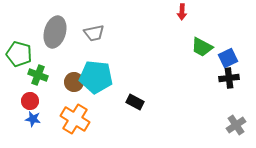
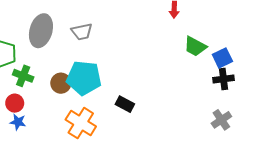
orange cross: (75, 119) -> (81, 123), moved
gray cross: (236, 125) -> (221, 120), moved

